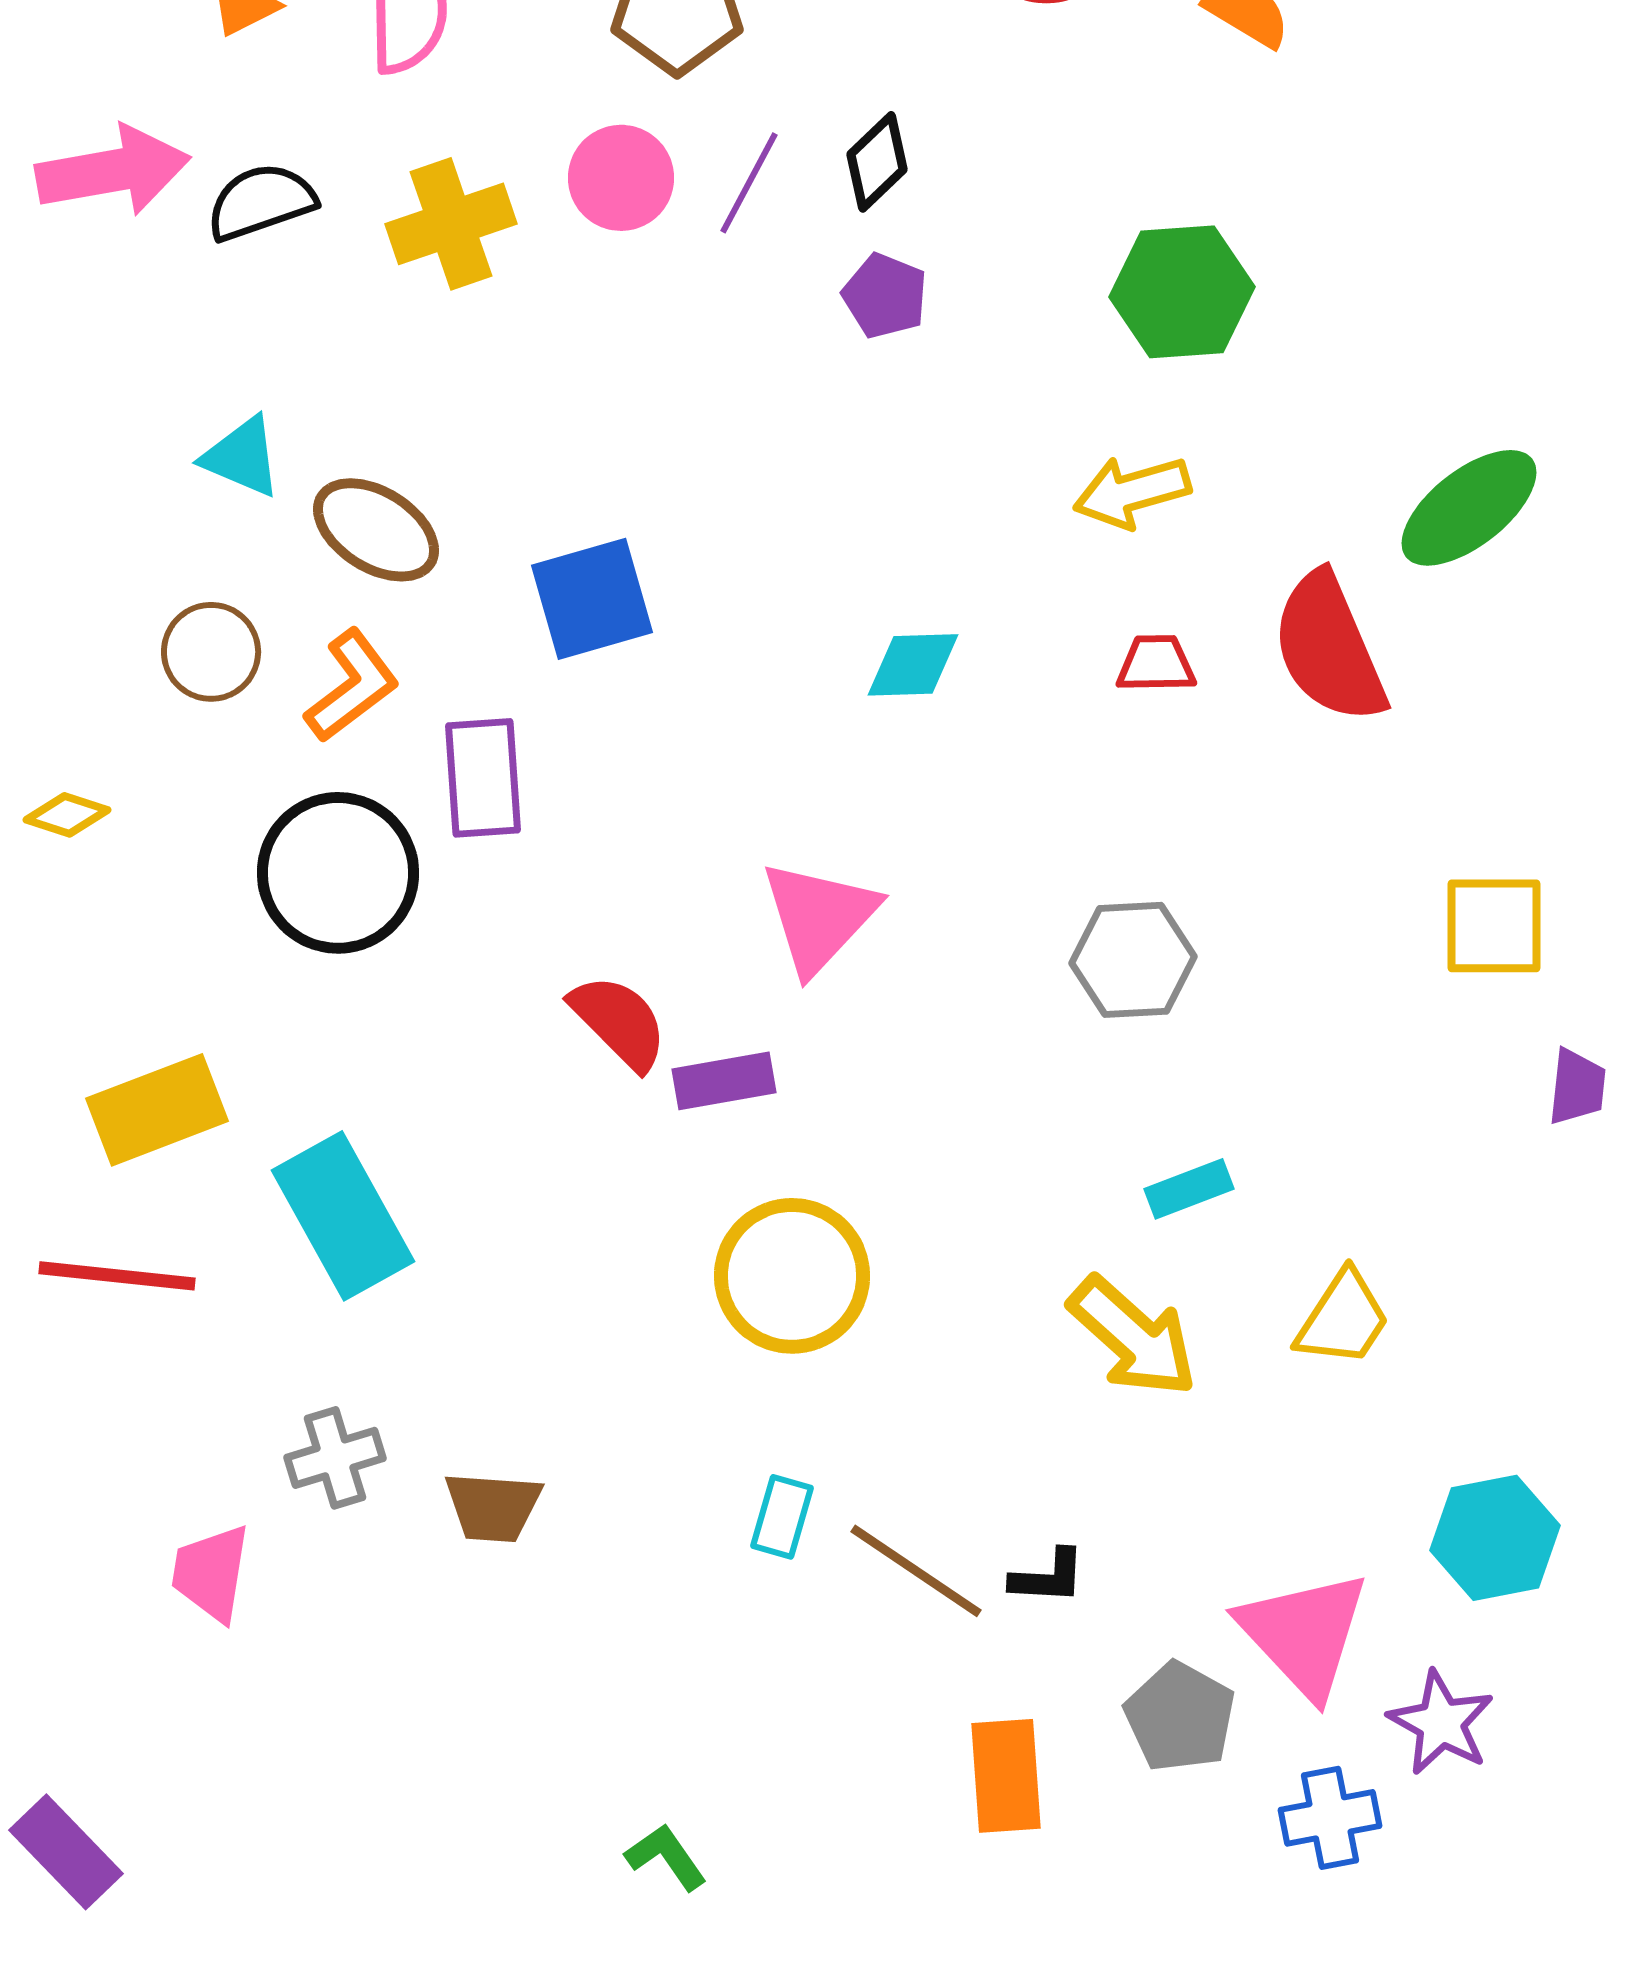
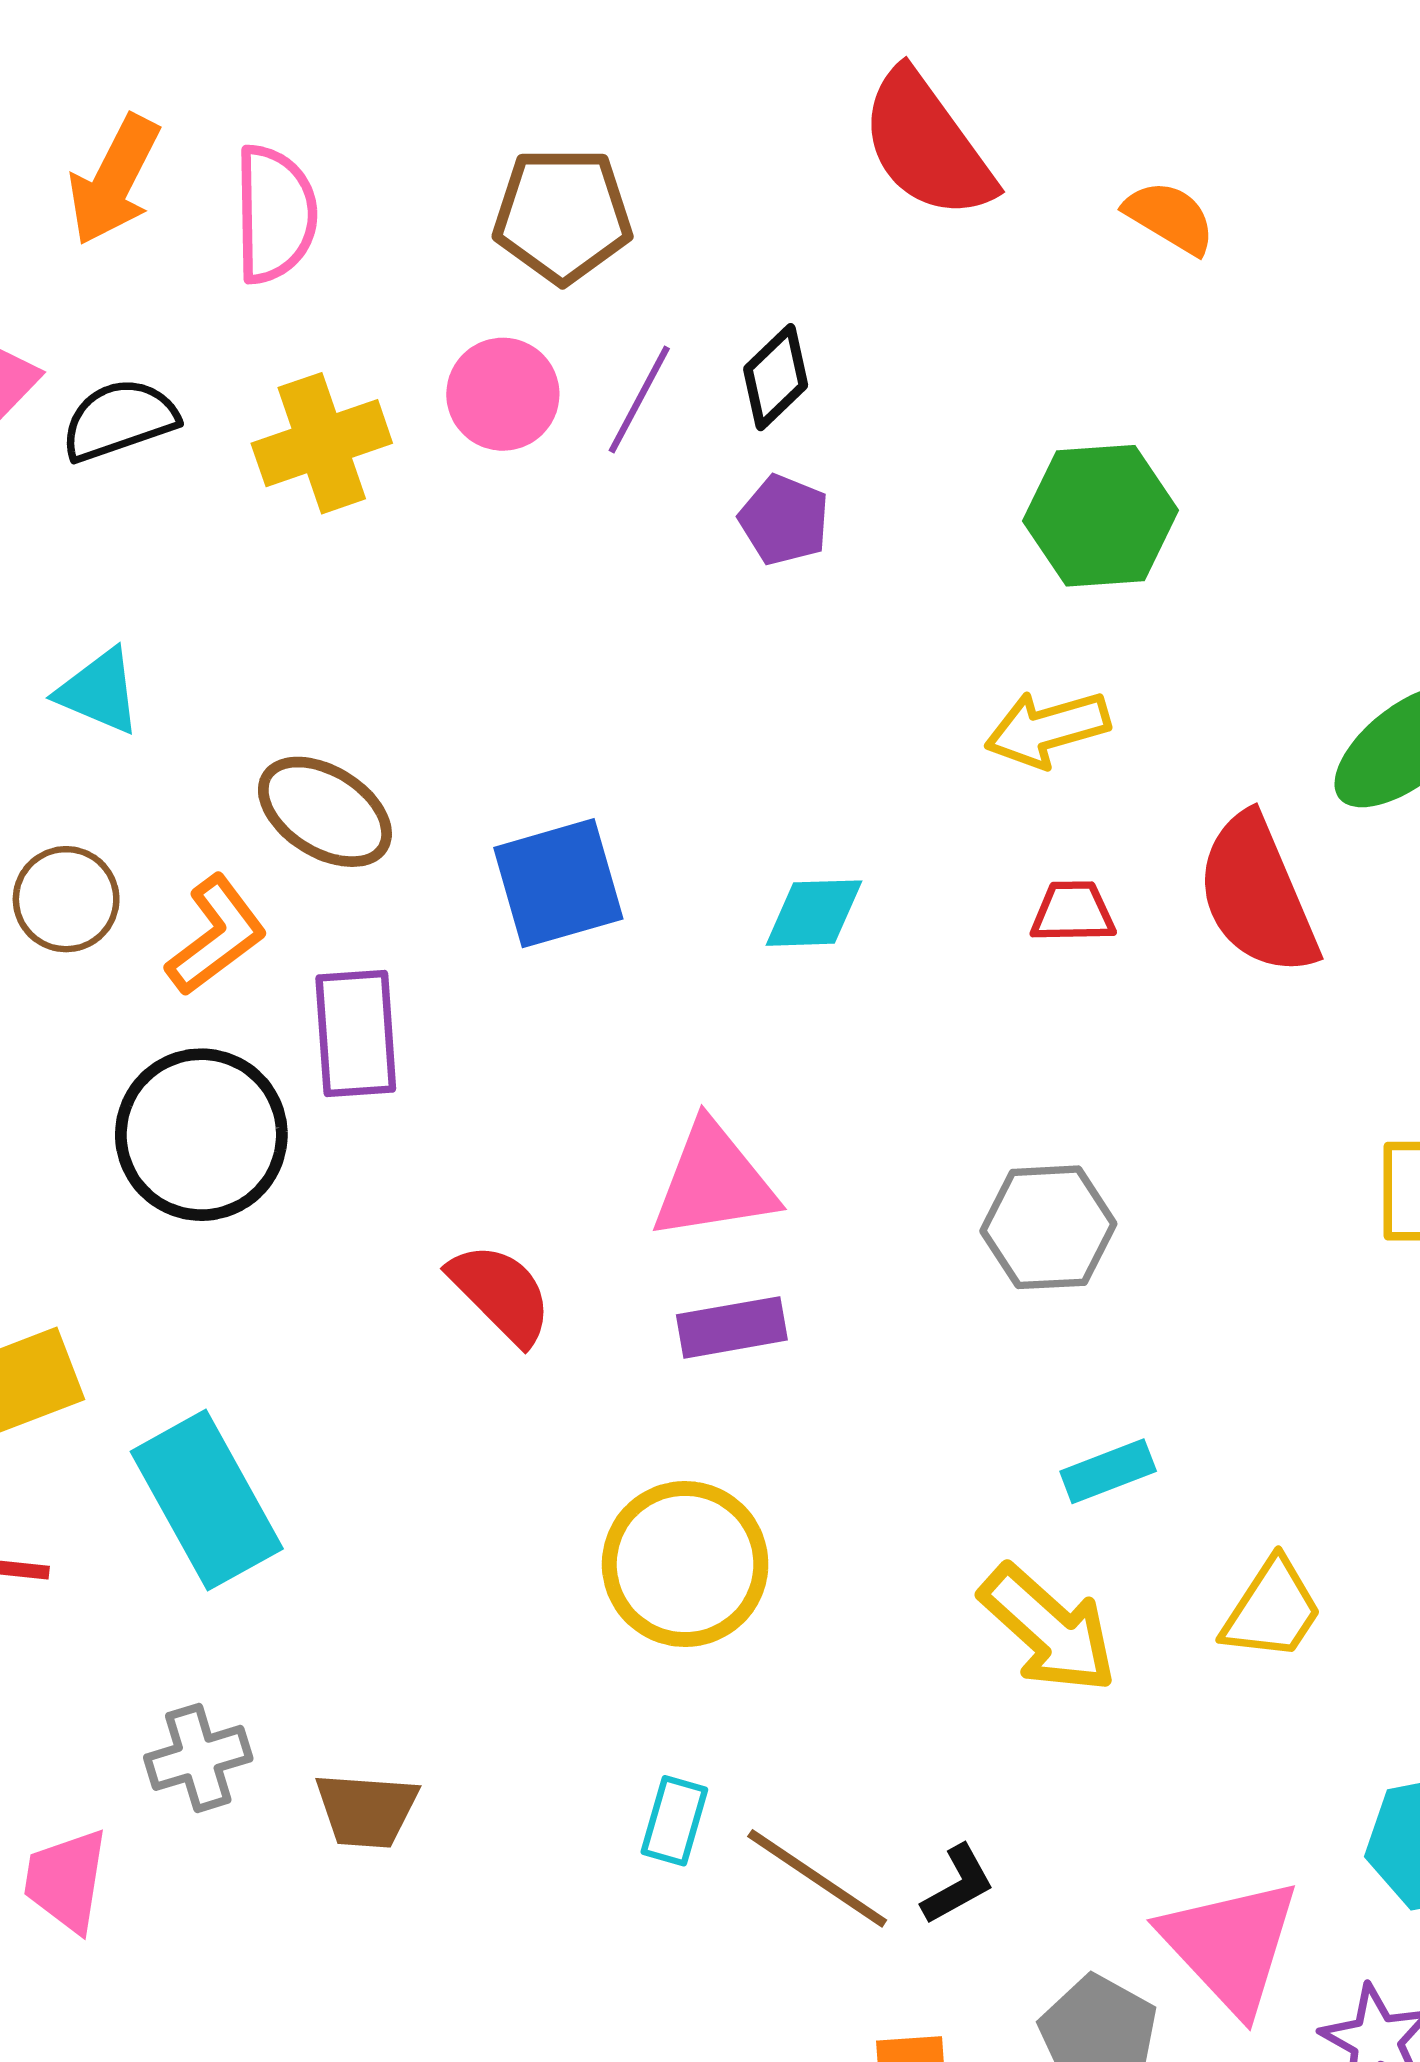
brown ellipse: (376, 530) -> (325, 812), moved
blue square: (592, 599) -> (558, 883), moved
pink triangle: (819, 917) -> (714, 1182), turned 38
purple rectangle: (724, 1081) -> (732, 1327), moved
black L-shape: (1048, 1577) -> (958, 1885), turned -32

